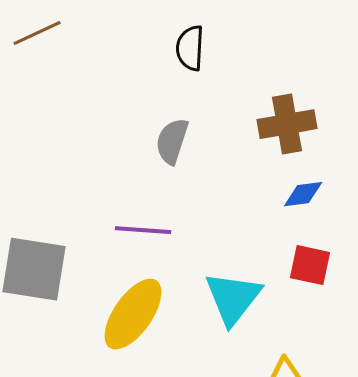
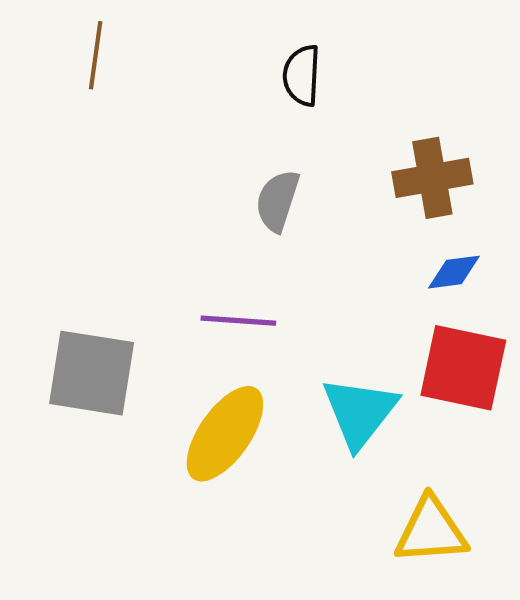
brown line: (37, 33) -> (96, 55), turned -57
red square: (310, 265) -> (463, 368), size x1.6

